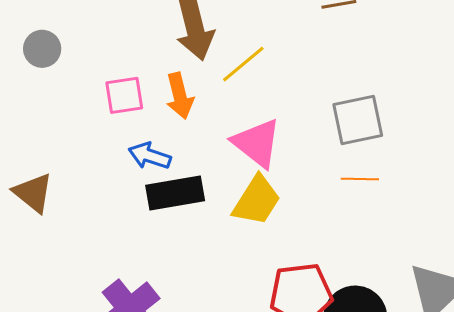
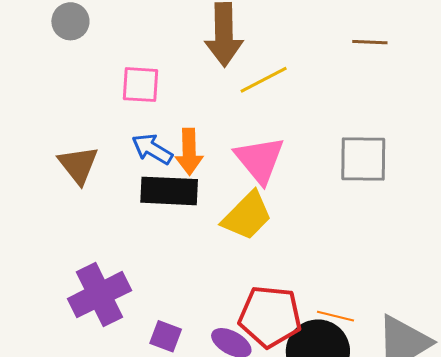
orange arrow: (180, 96) -> (189, 152), moved
orange line: (360, 179) -> (336, 316), moved
brown triangle: (33, 193) -> (78, 165), moved

